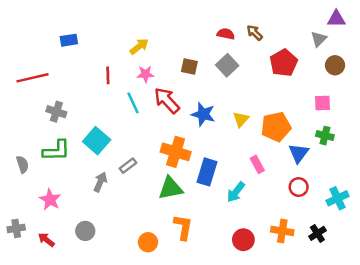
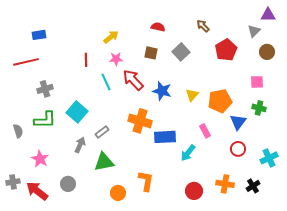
red semicircle: (226, 34) -> (158, 27), moved
blue rectangle: (69, 40) -> (39, 35), moved
gray cross: (56, 112) -> (45, 89), turned -35
blue rectangle: (207, 172) -> (165, 137), turned 70
green triangle: (171, 188) -> (104, 162), moved
red arrow: (46, 240) -> (37, 191), size x1.6

